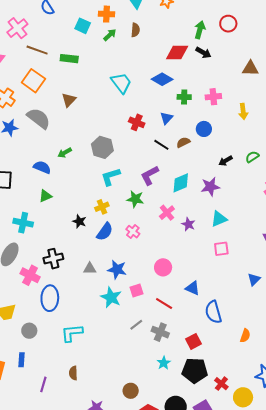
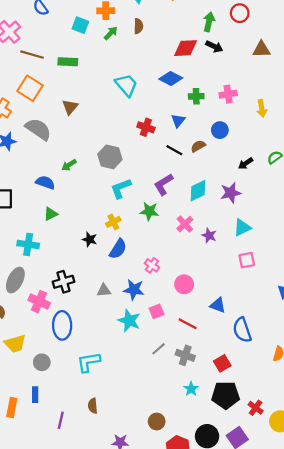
brown triangle: (250, 68) -> (262, 49), moved
pink cross: (133, 232) -> (152, 265), moved

